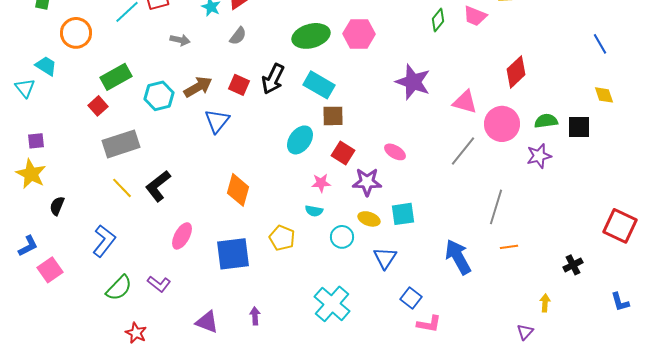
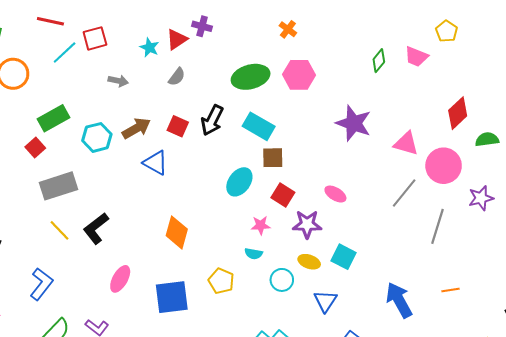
blue triangle: (217, 121) -> (156, 163), turned -40
green semicircle: (546, 121) -> (487, 139), moved
gray line: (496, 207) -> (437, 226), moved
cyan square: (403, 214) -> (343, 257), turned 35

